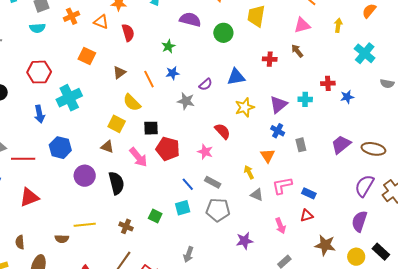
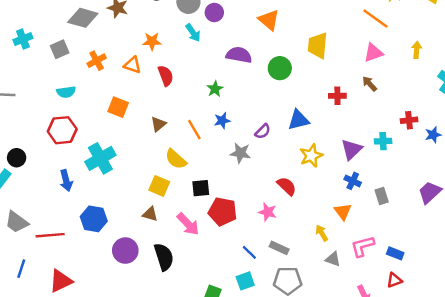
cyan semicircle: (37, 28) -> (66, 92), moved

